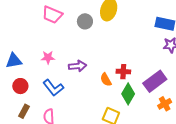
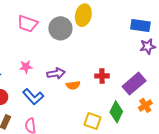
gray circle: (85, 21) -> (60, 28), size x1.5
orange semicircle: (106, 80) -> (73, 85), moved, turned -64
green diamond: (128, 94) -> (116, 112), moved

